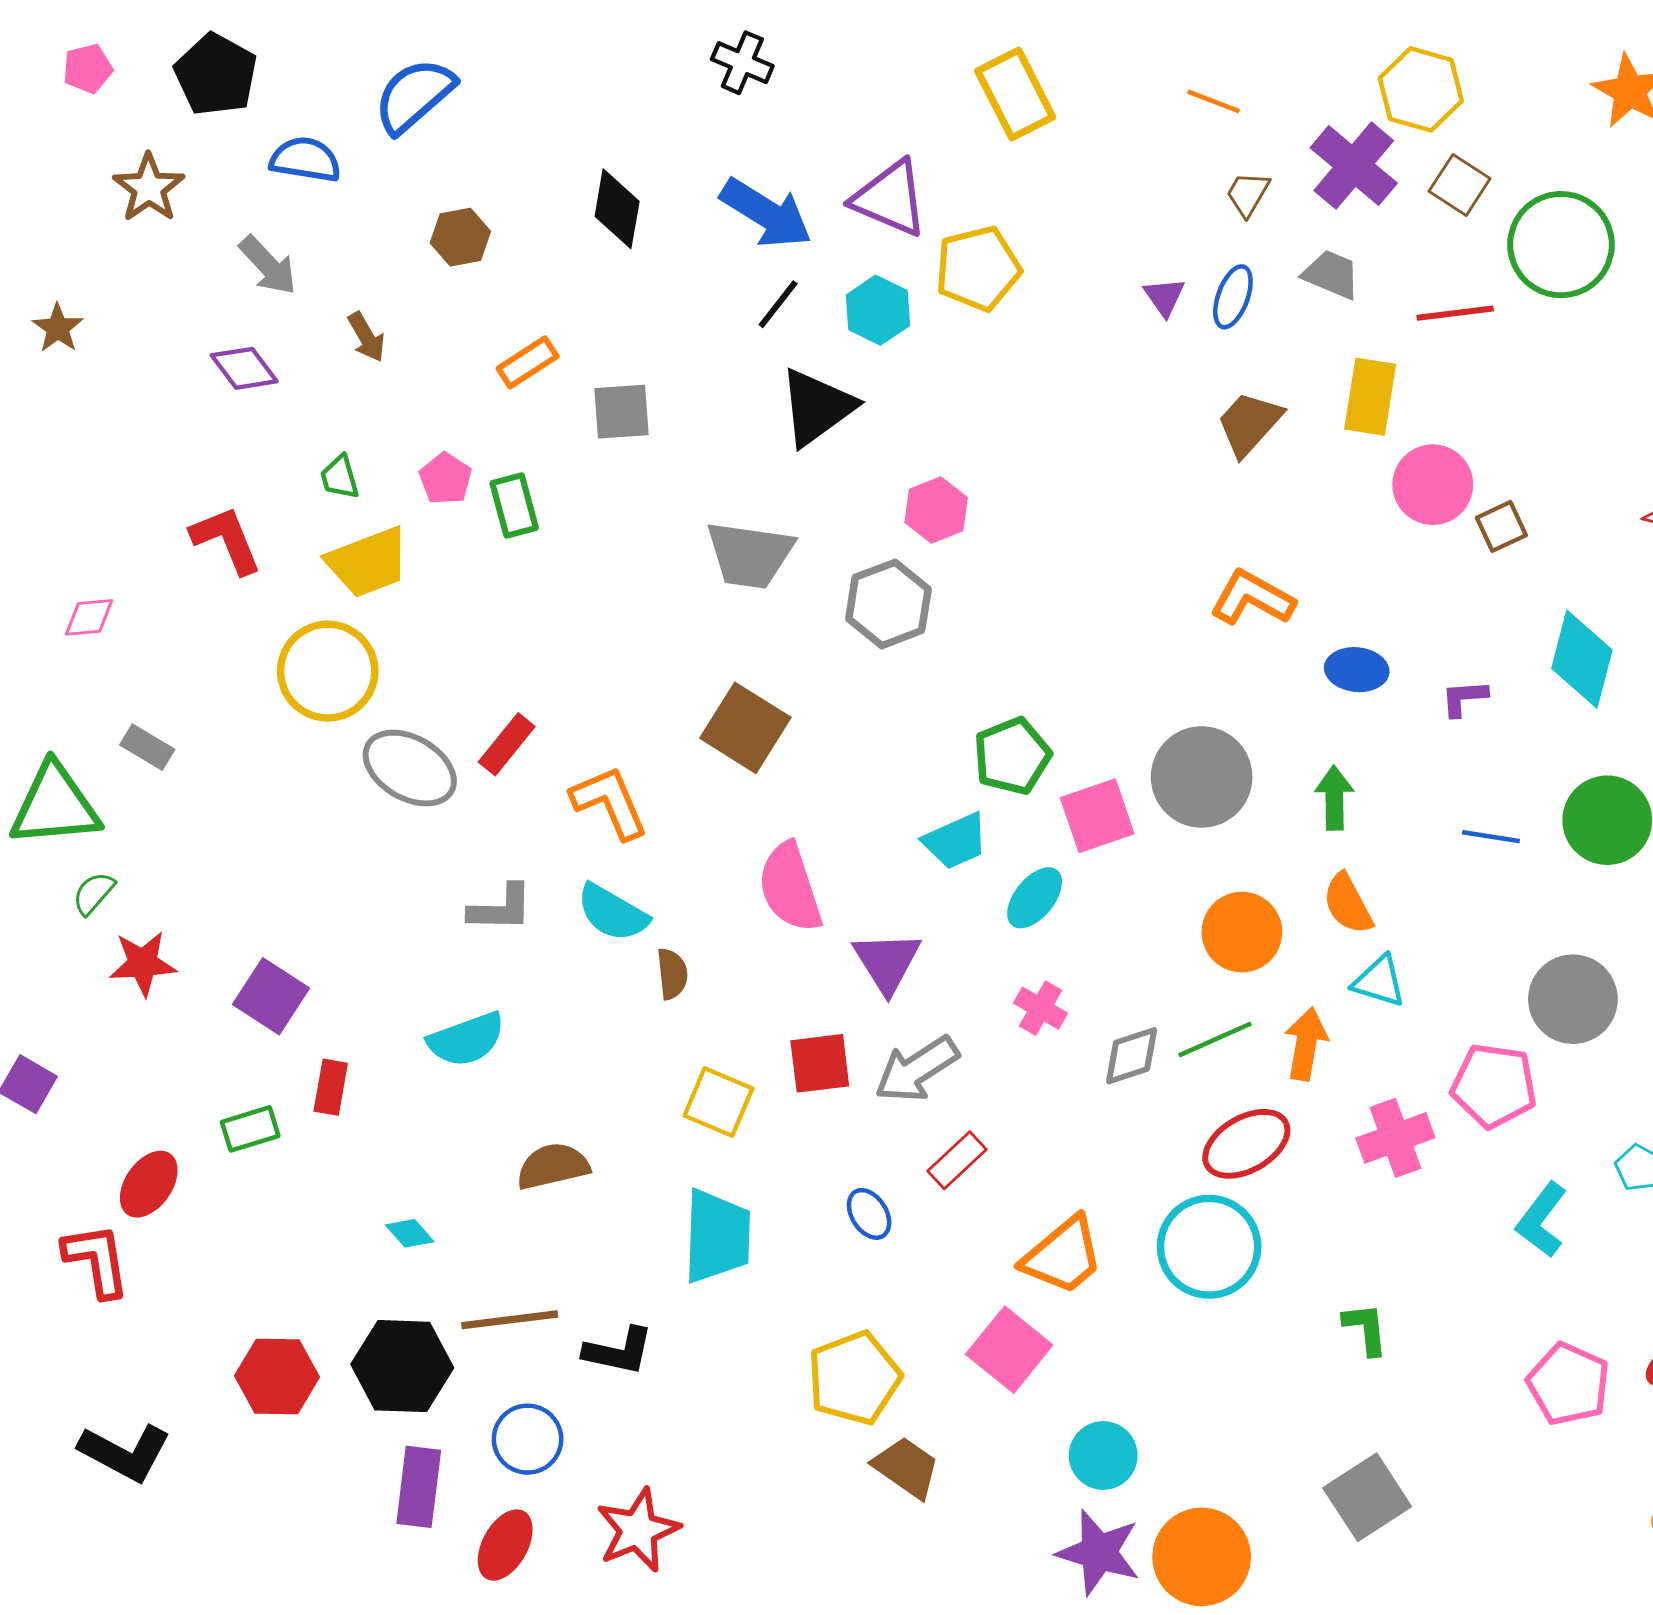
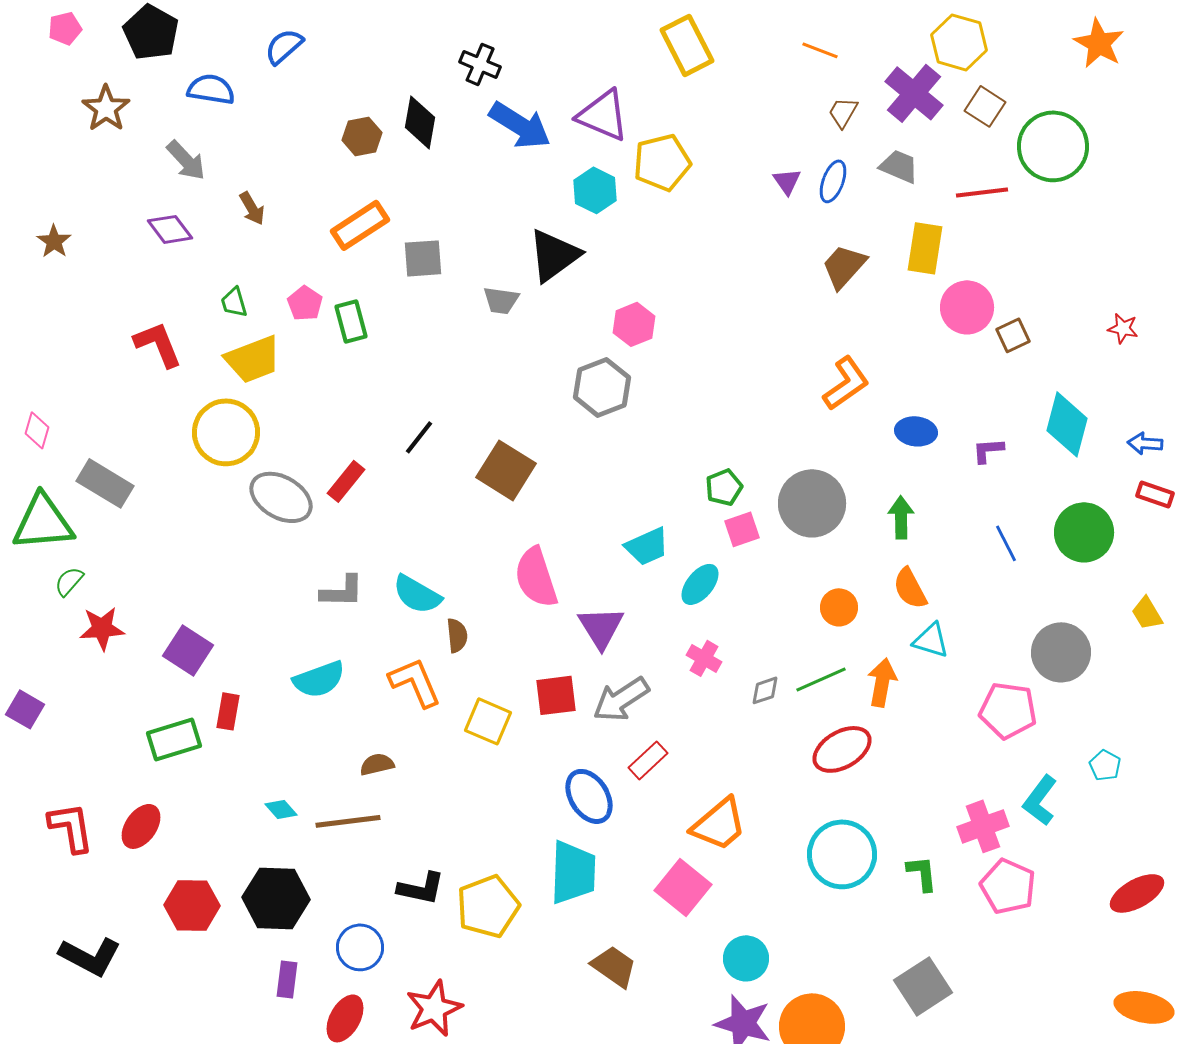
black cross: (742, 63) -> (480, 64), moved
blue semicircle: (414, 95) -> (284, 46), size x0.7
brown hexagon: (460, 237) -> (362, 136), moved
black line: (778, 304) -> (419, 437), moved
brown star: (58, 328) -> (54, 241), moved
orange rectangle: (528, 362) -> (360, 225), size x1.4
gray trapezoid: (750, 555) -> (501, 300), moved, size x0.6
orange L-shape: (1252, 598) -> (846, 383), turned 116
pink diamond: (89, 617) -> (37, 430), moved, turned -69
gray rectangle: (147, 747) -> (105, 483), size x1.6
green pentagon: (1012, 756) -> (724, 487), moved, size x0.7
orange L-shape: (610, 802) -> (415, 682), moved
pink square: (1097, 816) -> (742, 529), size x0.7
blue line: (1491, 837) -> (1006, 543), turned 54
orange circle: (1242, 932) -> (839, 607), size x0.7
gray diamond: (1132, 1056) -> (765, 690), size x0.7
green rectangle: (250, 1129) -> (174, 739), size x1.4
pink cross: (1395, 1138) -> (983, 826), moved
brown semicircle: (553, 1166) -> (377, 764), size x0.7
red ellipse: (149, 1184) -> (141, 826), moved
blue ellipse: (869, 1214) -> (589, 796), size x1.6
cyan trapezoid: (717, 1236) -> (573, 872), moved
cyan circle: (1209, 1247) -> (842, 854), moved
brown line: (510, 1320) -> (348, 821), moved
yellow pentagon: (854, 1378) -> (488, 906), moved
pink pentagon: (1568, 1384) -> (1008, 886), moved
purple rectangle: (419, 1487) -> (287, 979), size x0.7

